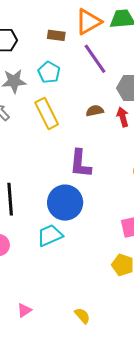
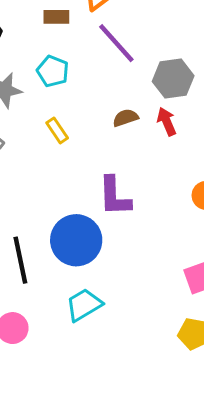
yellow rectangle: (47, 113) -> (57, 130), size x0.6
blue circle: (65, 203) -> (76, 240), moved

